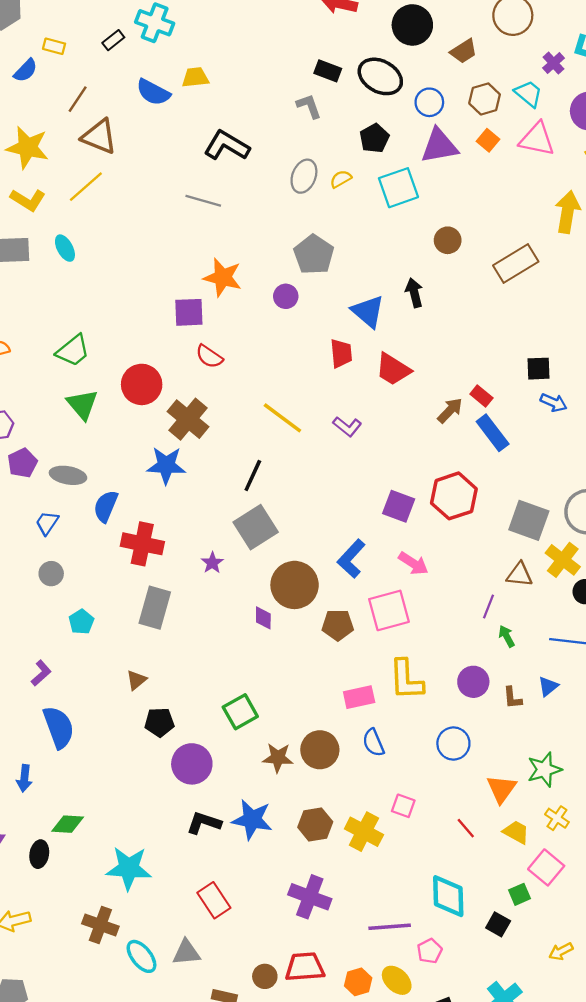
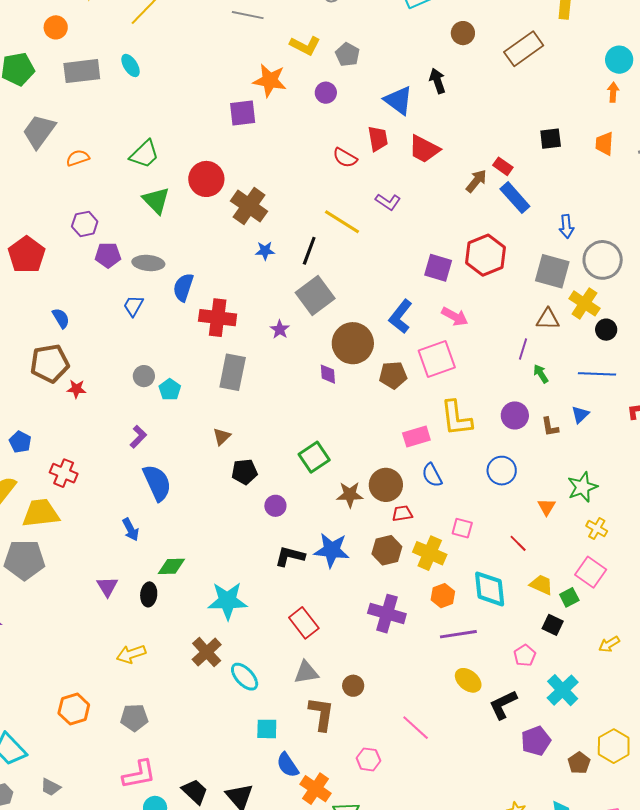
yellow L-shape: (28, 200) -> (305, 46), moved
gray pentagon: (314, 255) -> (347, 54), size x0.7
red semicircle: (209, 356) -> (345, 158), moved
blue arrow: (554, 403) -> (567, 226), moved, turned 65
yellow line: (282, 418) -> (342, 222), moved
purple pentagon: (22, 463) -> (108, 255), turned 30
blue star: (166, 465) -> (265, 251), moved, size x0.6
gray circle: (51, 574) -> (144, 376), moved
purple circle: (192, 764) -> (275, 506), size x0.6
blue arrow: (24, 778) -> (131, 529), turned -30
orange triangle: (501, 789) -> (547, 507), size x0.7
yellow trapezoid: (516, 832) -> (541, 585), moved
cyan diamond: (448, 896) -> (490, 589), moved
brown cross: (100, 925) -> (207, 652), turned 32
pink pentagon: (430, 951) -> (525, 655), moved
gray triangle: (186, 952) -> (306, 672), moved
red trapezoid: (305, 967) -> (402, 514), moved, size x0.6
orange hexagon: (358, 982) -> (443, 596), moved

